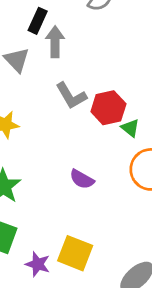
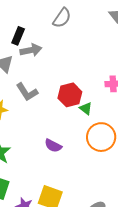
gray arrow: (55, 42) -> (31, 50), turned 80
gray L-shape: (71, 96) -> (27, 92), moved

